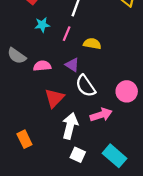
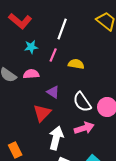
purple triangle: (72, 65) -> (53, 92), moved
pink semicircle: (42, 66) -> (31, 74), moved
white semicircle: (86, 86) -> (82, 102), moved

